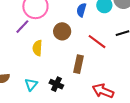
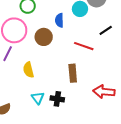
brown circle: (62, 31) -> (44, 37), moved
cyan triangle: (31, 84) -> (38, 98), moved

